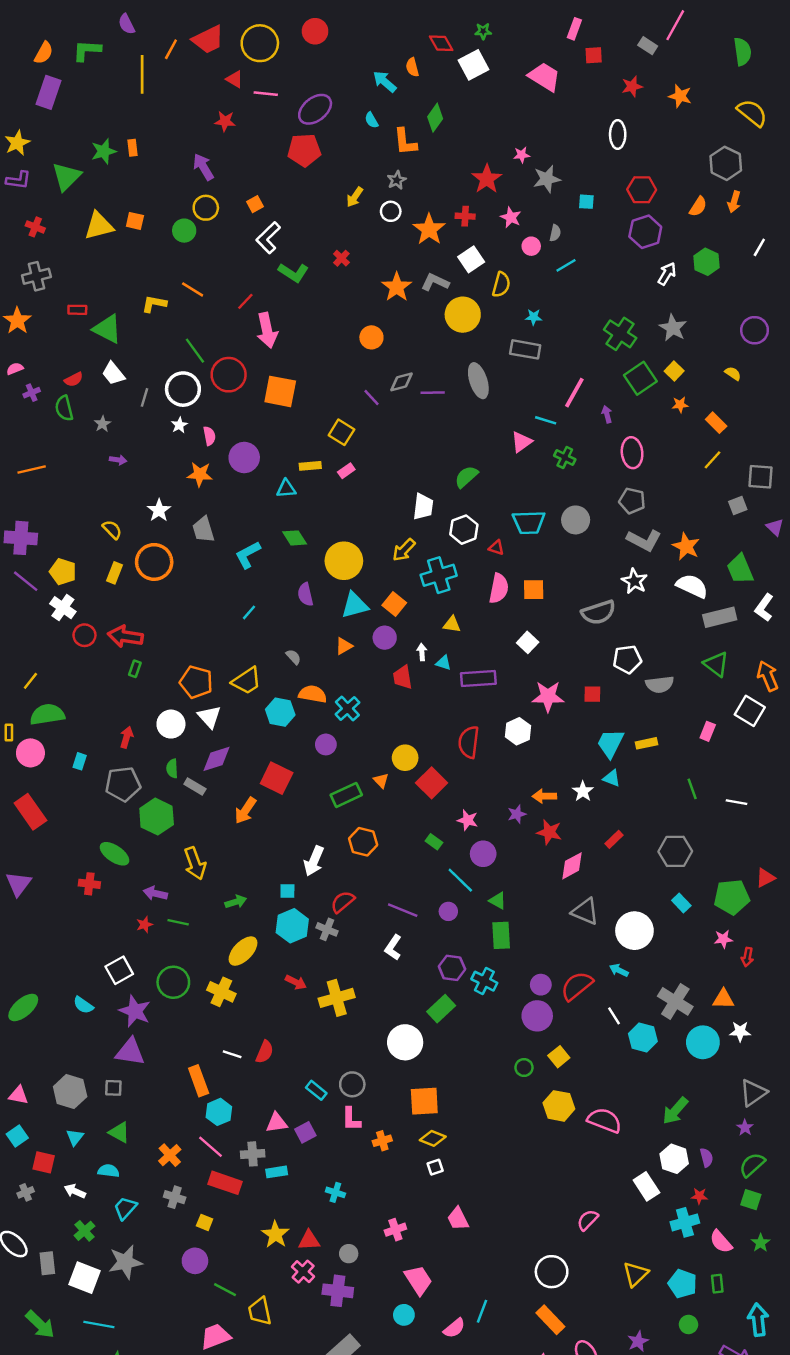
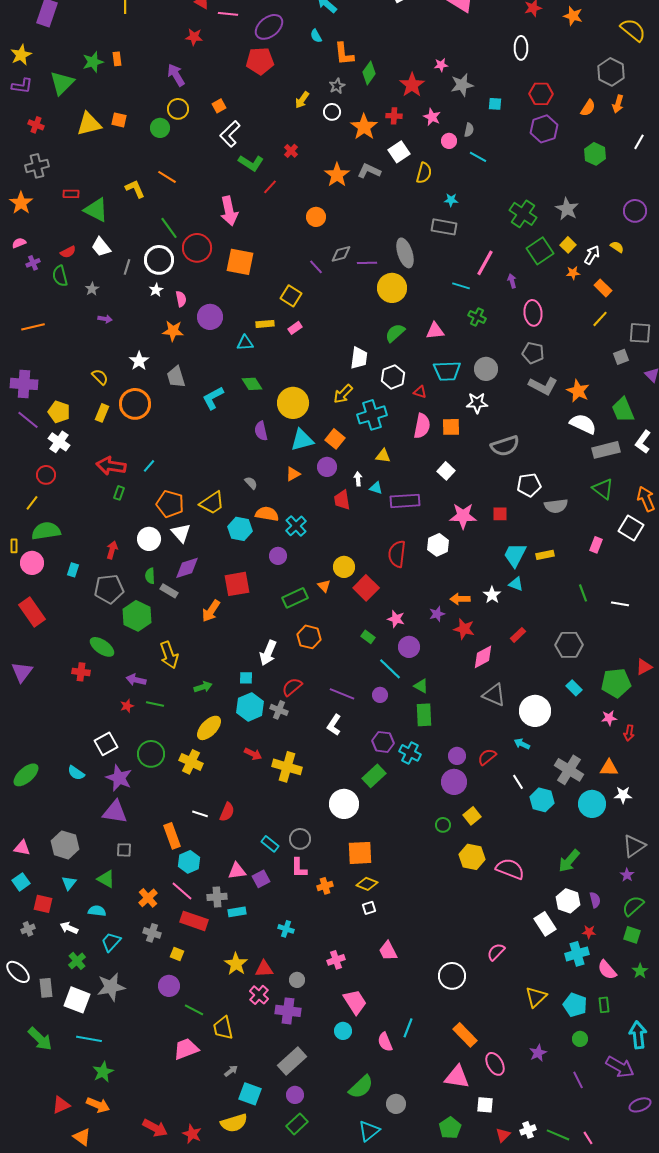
green diamond: (435, 118) -> (369, 73), moved
cyan line: (566, 265) -> (478, 157), turned 60
white arrow: (667, 274) -> (592, 255), moved
red line: (245, 301) -> (270, 187), moved
yellow L-shape: (154, 304) -> (135, 189), turned 55
yellow circle: (463, 315) -> (392, 288), moved
pink triangle: (522, 442) -> (435, 331), moved, turned 30
white star: (634, 581) -> (477, 403), moved, turned -30
cyan line: (249, 612) -> (149, 466), moved
red circle: (84, 635) -> (46, 475), moved
red square: (277, 778) -> (237, 584), turned -36
red semicircle: (577, 986) -> (487, 757), size x0.7
yellow cross: (337, 998) -> (287, 767), turned 32
gray square: (113, 1088) -> (124, 850), moved
white circle: (552, 1272) -> (452, 976), moved
pink semicircle: (454, 1328) -> (385, 1042), turned 108

